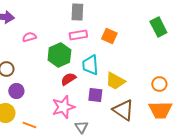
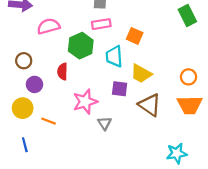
orange square: (109, 36) -> (135, 36), moved
pink semicircle: (29, 37) -> (48, 26), size x1.5
red semicircle: (68, 79) -> (62, 71), moved, turned -56

